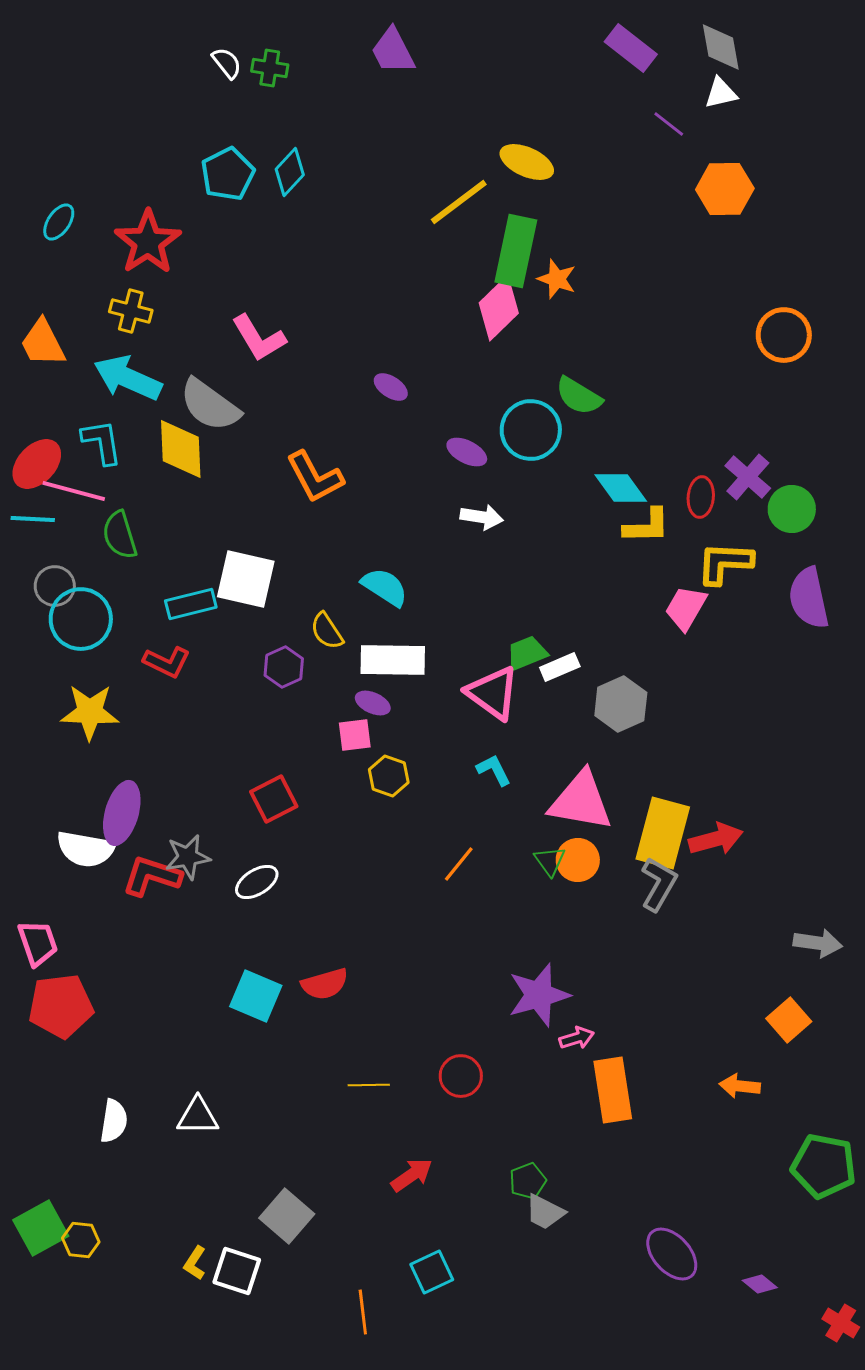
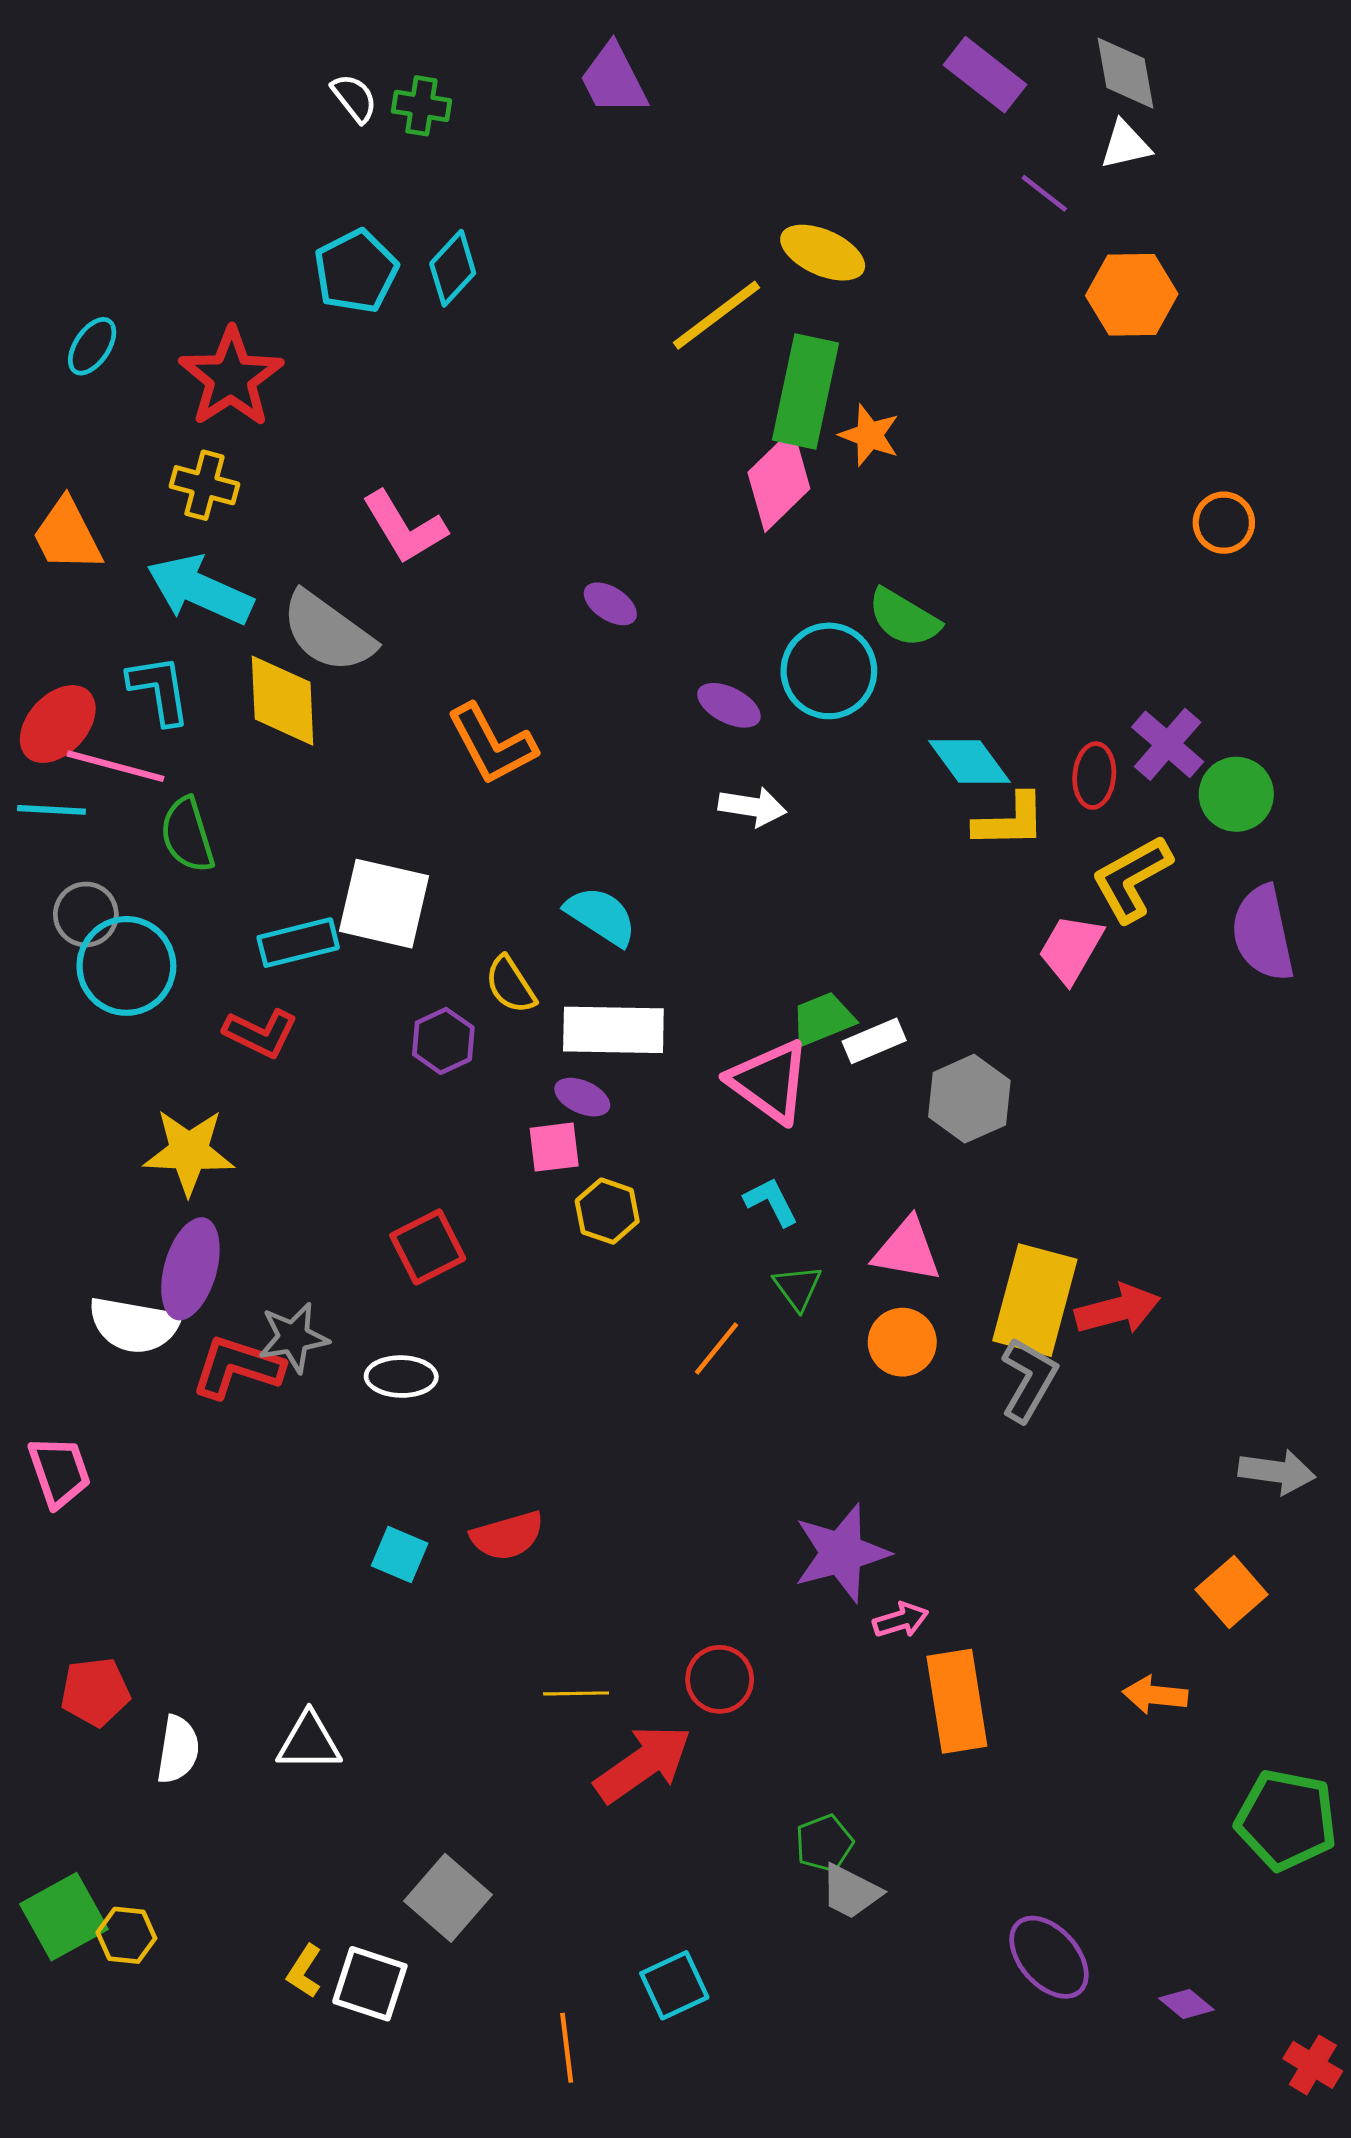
orange circle: (784, 335) -> (1224, 523), size x0.7
yellow L-shape: (725, 563) -> (1132, 879), turned -32
yellow star: (90, 712) -> (189, 1152), moved
pink triangle: (581, 801) -> (907, 1250), size x0.7
green triangle: (550, 861) -> (798, 1288), moved
white ellipse: (257, 882) -> (401, 1377), turned 33
cyan square: (256, 996) -> (400, 1554), size x0.7
red pentagon: (61, 1006) -> (95, 1692), moved, size x0.7
red arrow: (412, 1175) -> (643, 1764), moved, size x1.5

